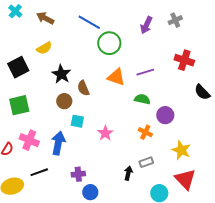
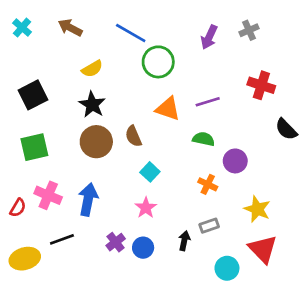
cyan cross: (15, 11) -> (22, 28), moved
yellow semicircle: (44, 48) -> (92, 69), moved
brown semicircle: (83, 88) -> (133, 136), moved
brown circle: (64, 101) -> (96, 142), size x1.5
cyan square: (77, 121) -> (150, 172), moved, turned 32
pink star: (105, 133) -> (146, 208), moved
purple cross: (78, 174) -> (116, 242), turned -32
blue circle: (90, 192) -> (143, 248), moved

